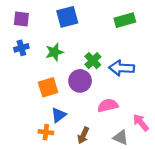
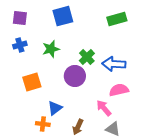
orange square: (48, 87) -> (32, 82), moved
pink semicircle: (108, 105) -> (119, 90), moved
pink arrow: (141, 123) -> (104, 108), moved

